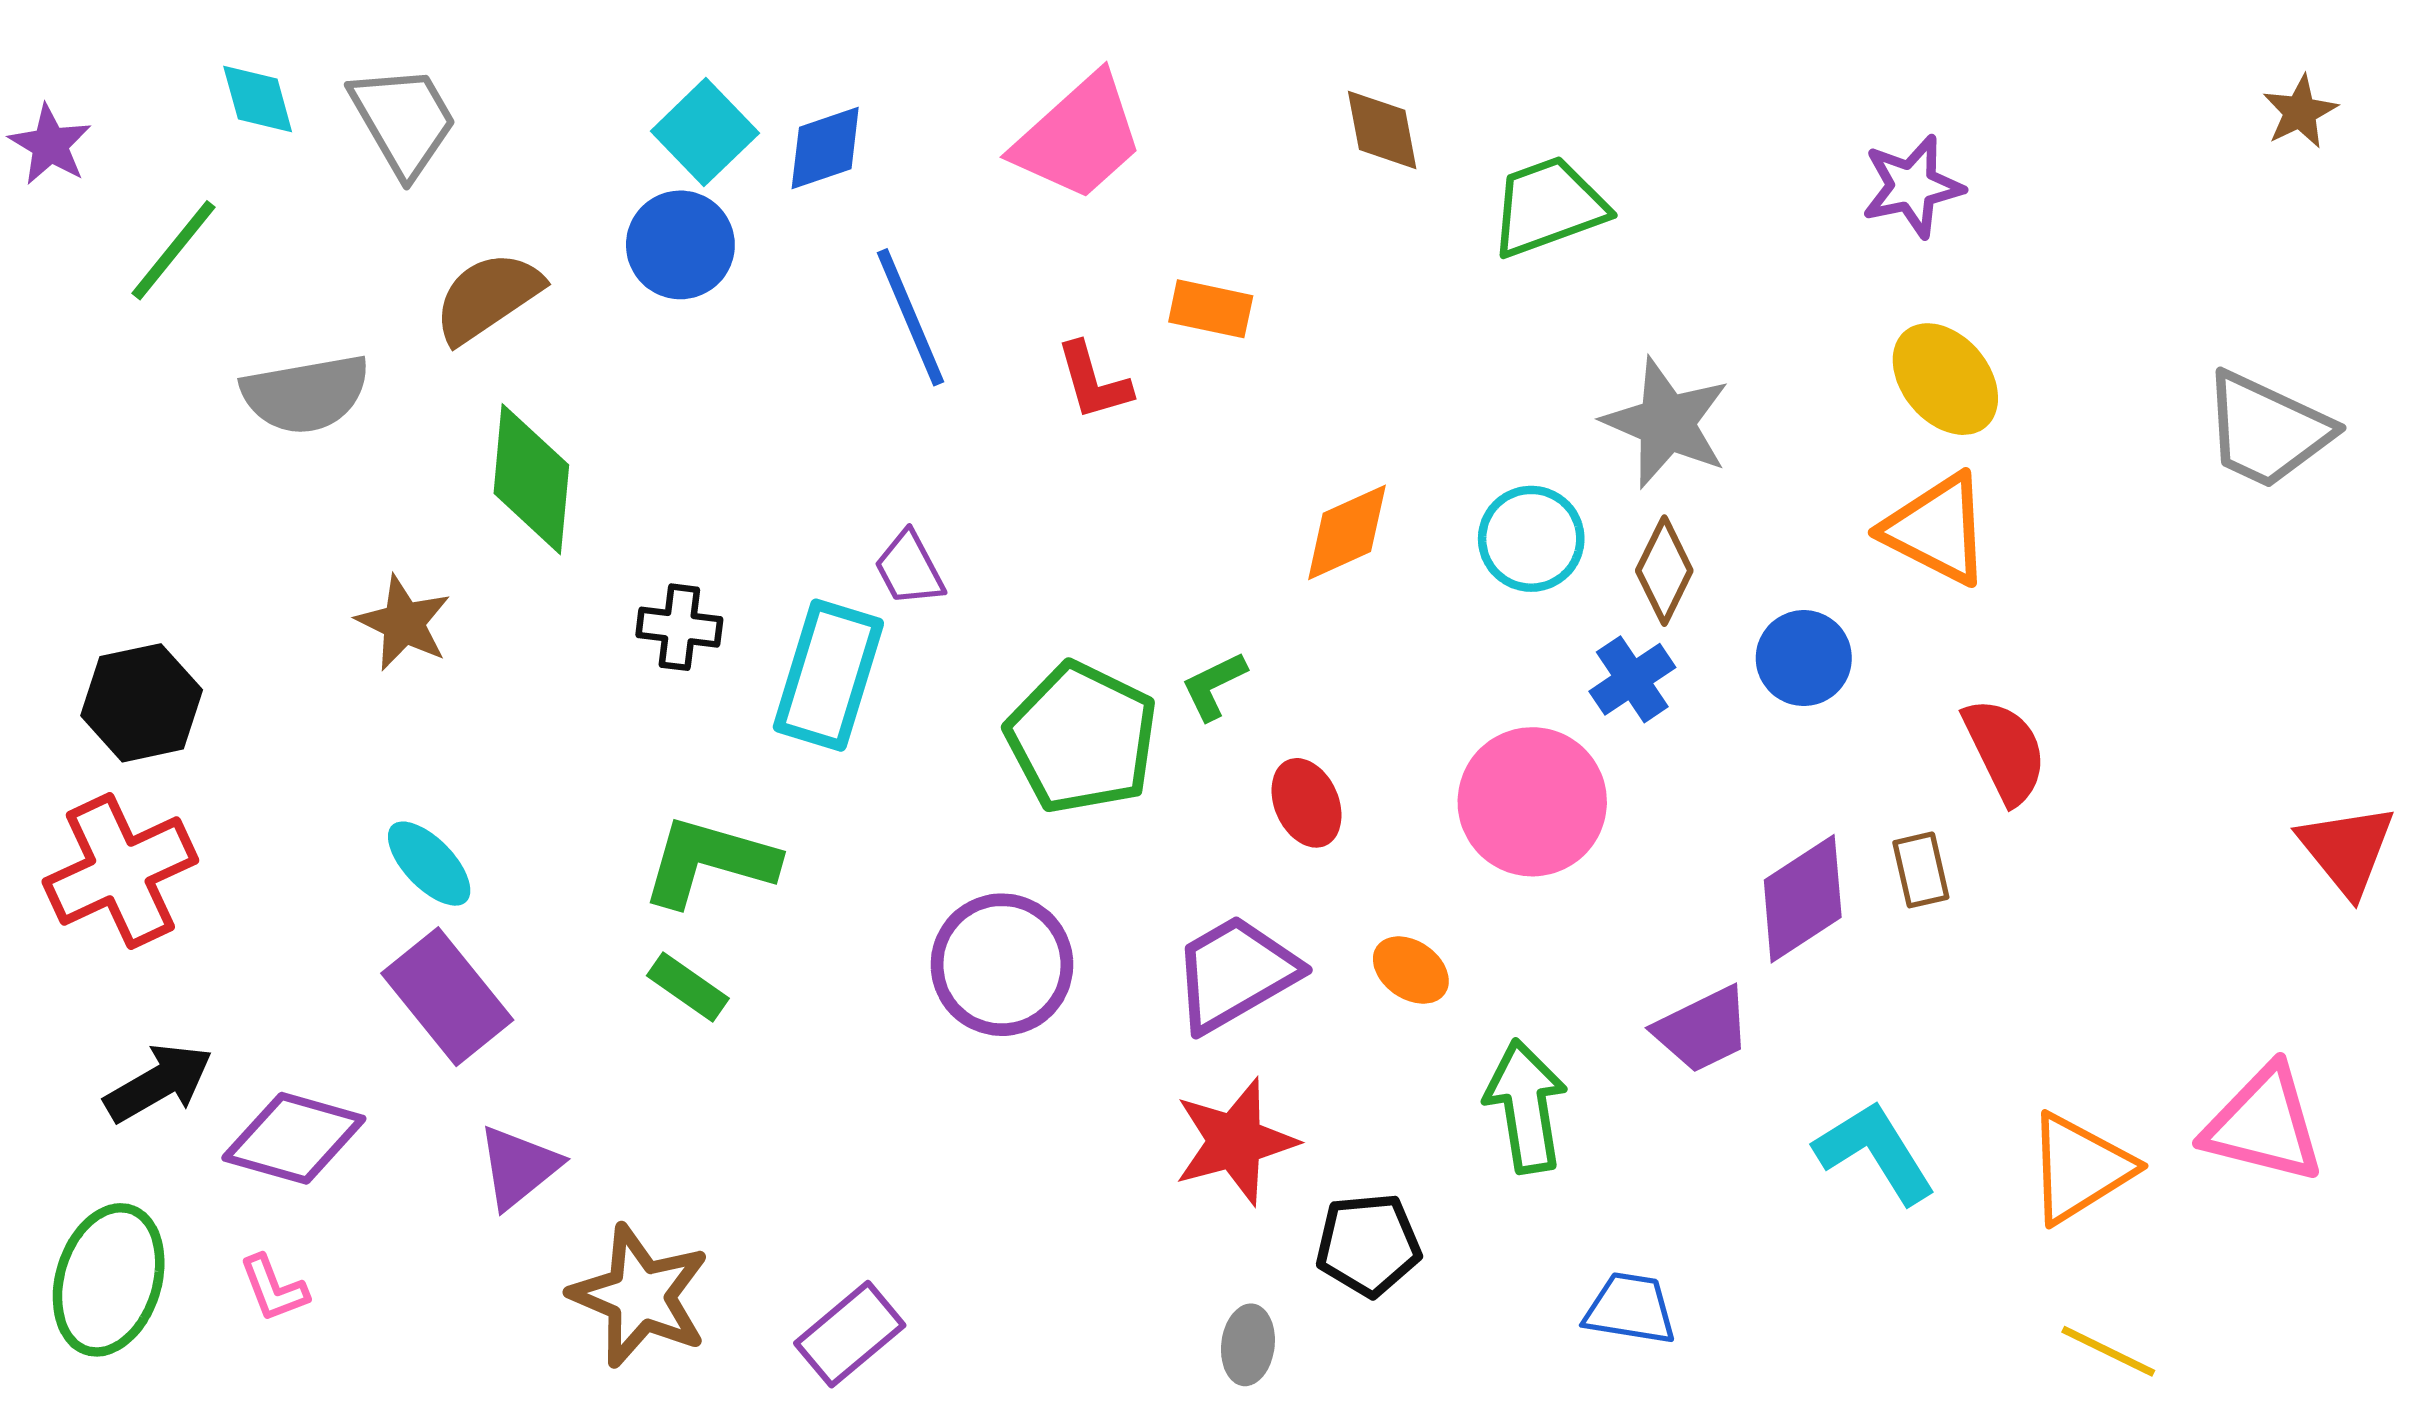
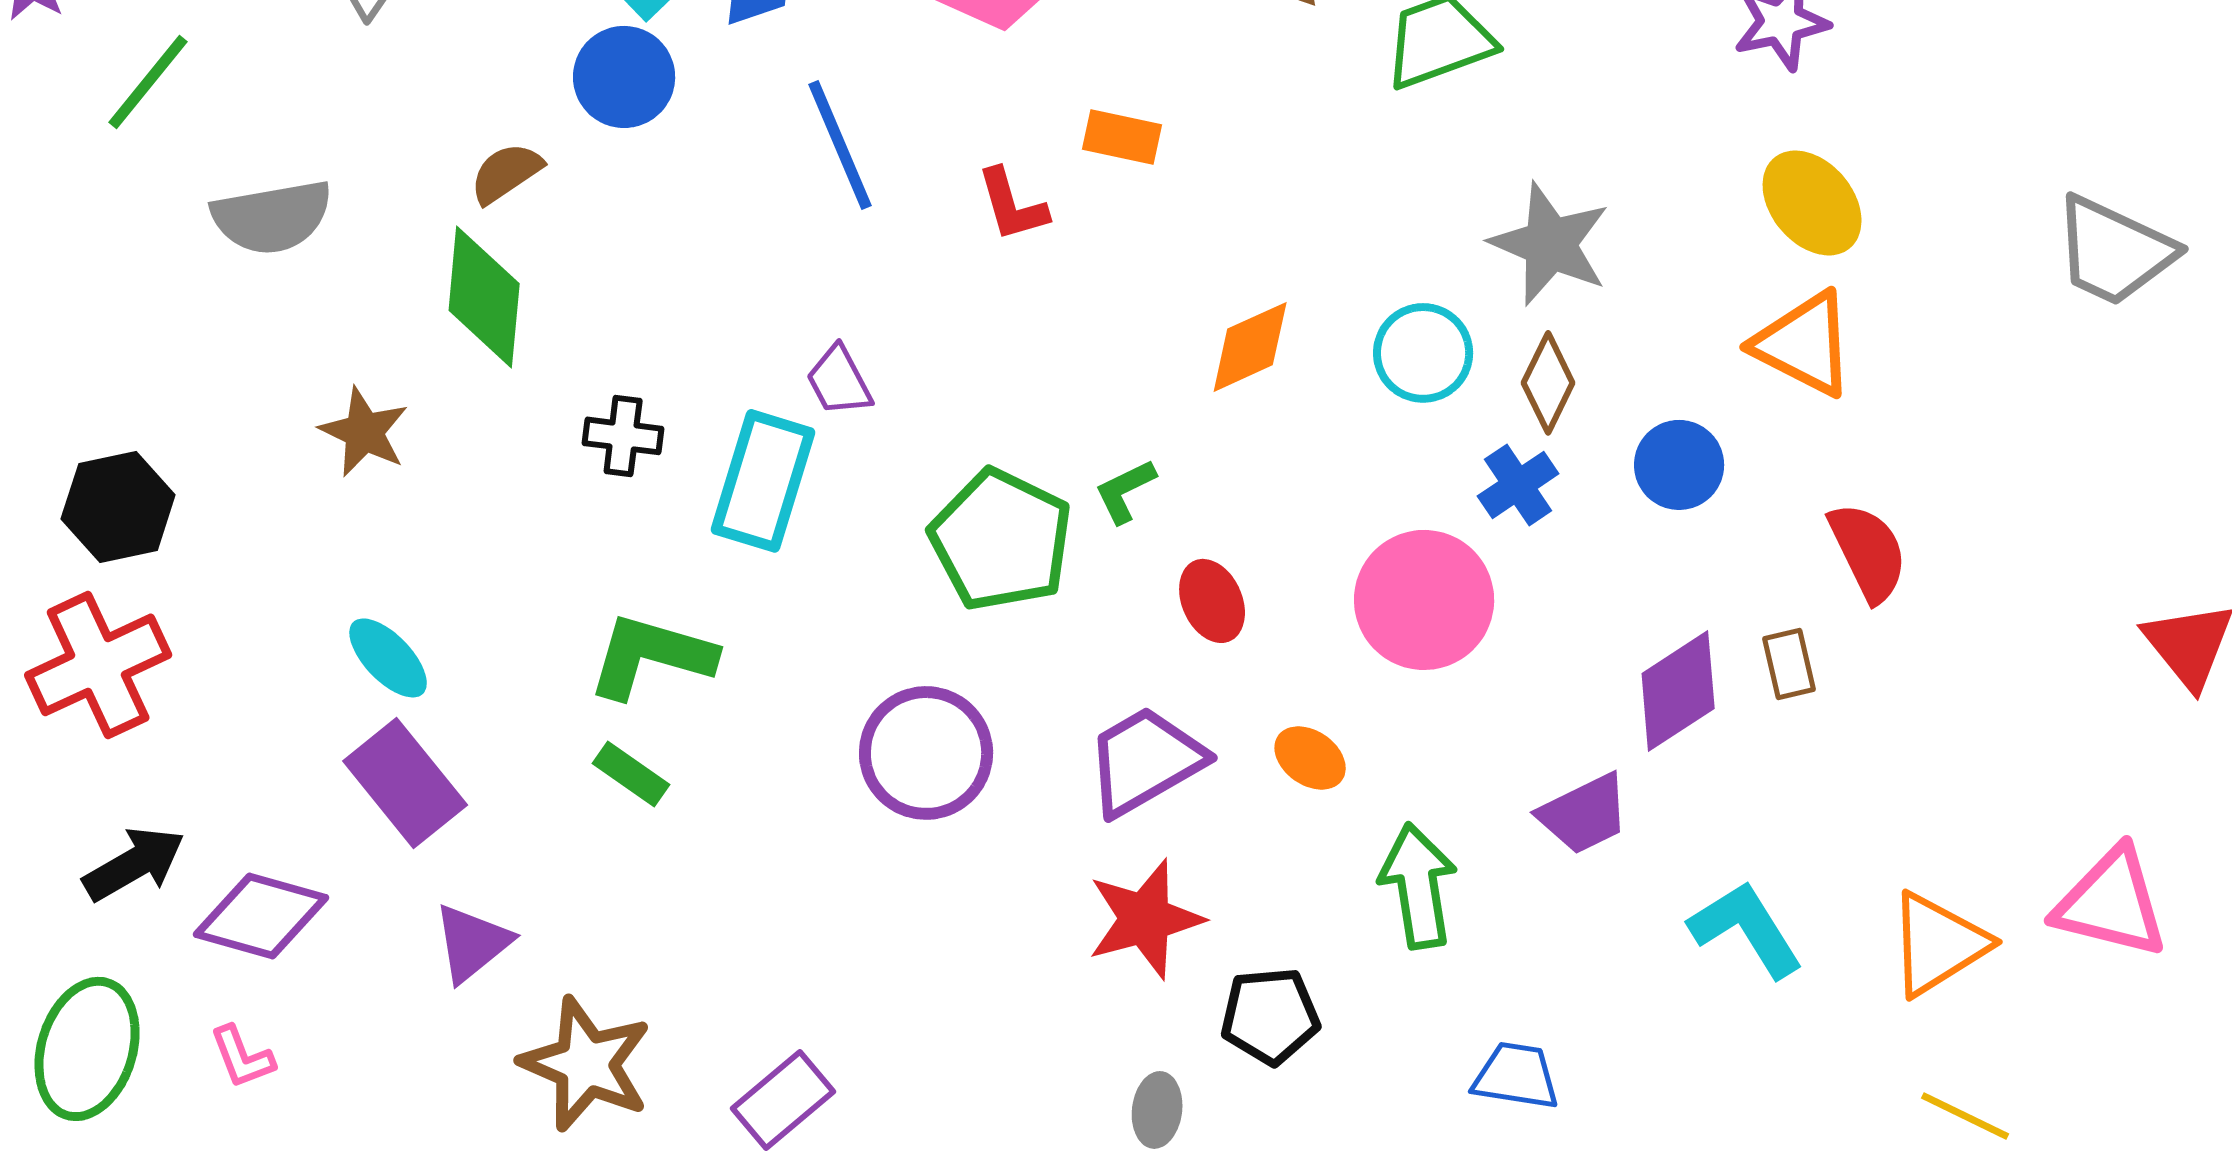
brown semicircle: (488, 297) -> (506, 173), moved, size x0.7

